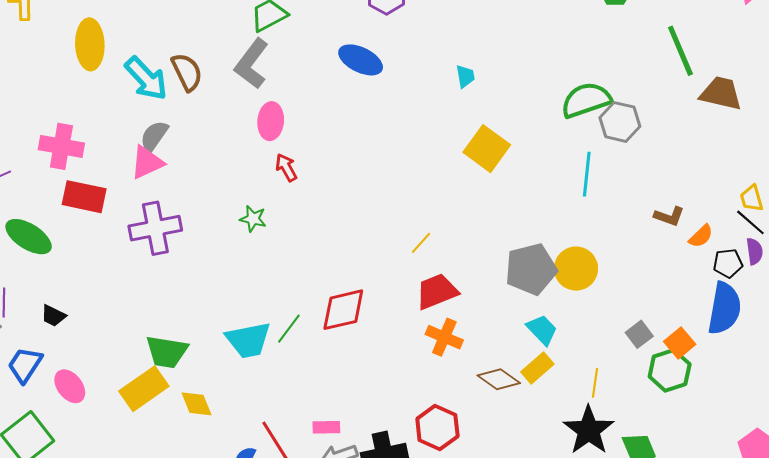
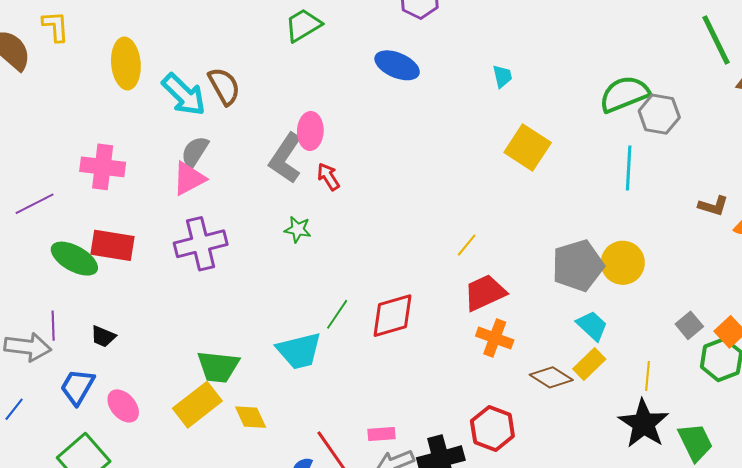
gray L-shape: (252, 64) -> (286, 158), moved
red rectangle: (84, 197) -> (112, 245), moved
green line: (289, 329) -> (337, 314), moved

